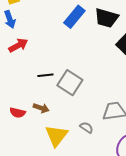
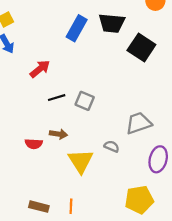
red arrow: (18, 45) -> (40, 69), moved
gray square: (70, 83) -> (85, 101), size x0.7

